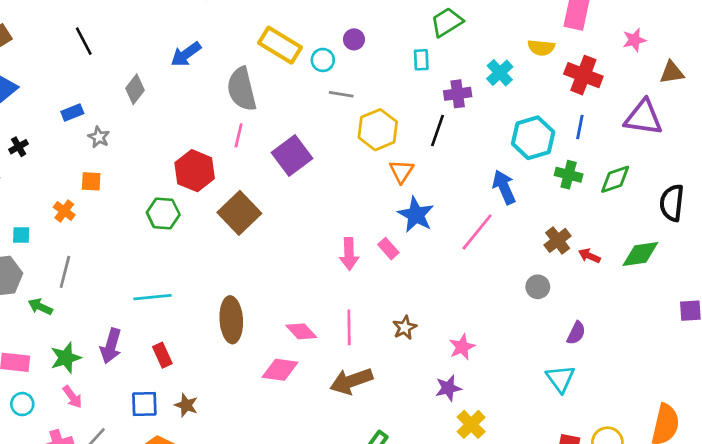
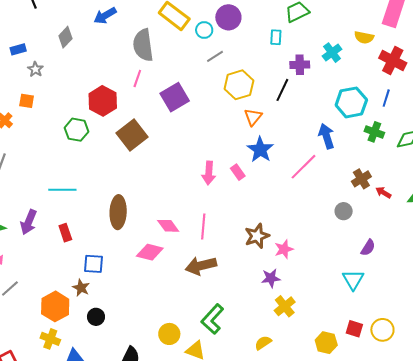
purple circle: (354, 39) -> (228, 17), size x1.6
gray line: (341, 94) -> (215, 56), turned -48
brown star: (405, 328) -> (257, 236), moved, size x1.4
blue square: (144, 404) -> (93, 264), moved
brown star: (186, 405) -> (81, 288), moved

